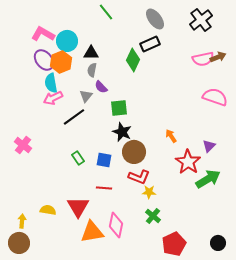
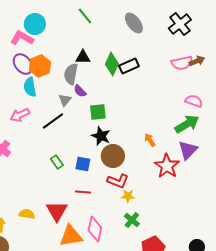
cyan circle: (67, 41) -> (35, 24), moved
black rectangle: (150, 44) -> (129, 66), moved
black triangle: (91, 53) -> (83, 57), moved
gray semicircle: (92, 70) -> (71, 74), size x1.5
pink semicircle: (215, 97) -> (194, 101), size x0.7
pink arrow: (53, 98) -> (20, 115), moved
purple triangle: (209, 146) -> (188, 150), size x1.5
green arrow: (208, 179) -> (187, 124), moved

